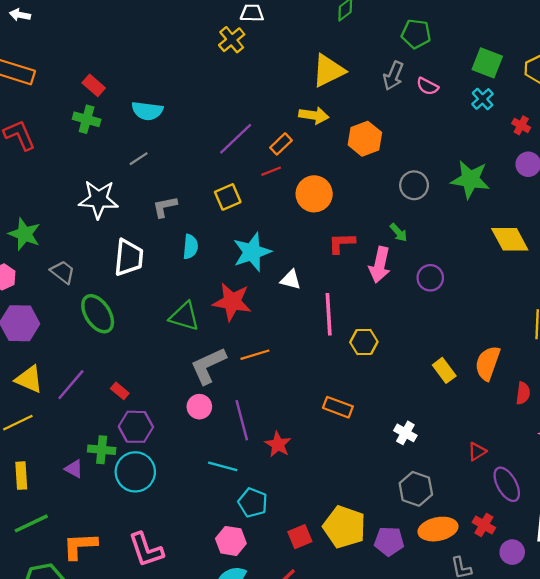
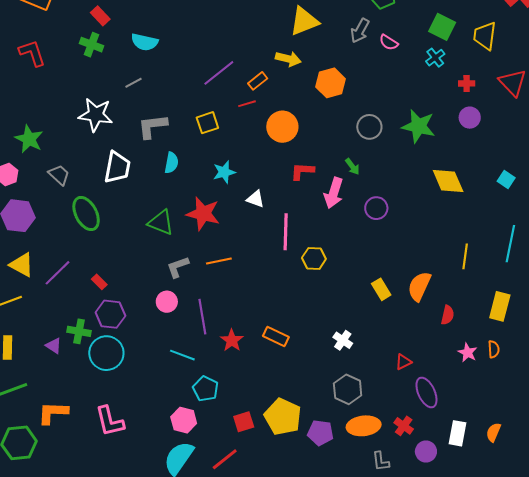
red cross: (521, 125) -> (467, 83), turned -35
gray L-shape: (165, 207) -> (152, 126), size x1.4
cyan star: (252, 252) -> (224, 172), size x0.7
gray L-shape: (208, 366) -> (178, 267), size x0.7
orange rectangle: (338, 407) -> (276, 337), moved

